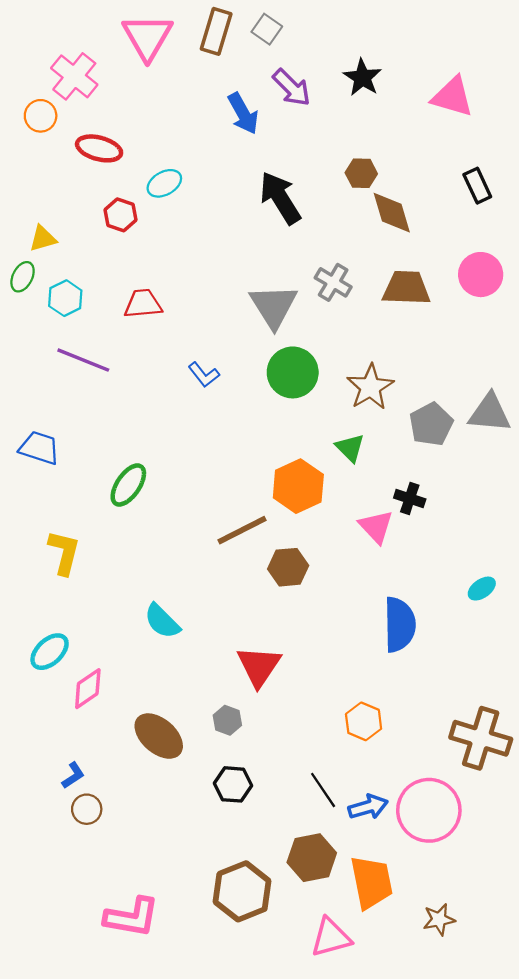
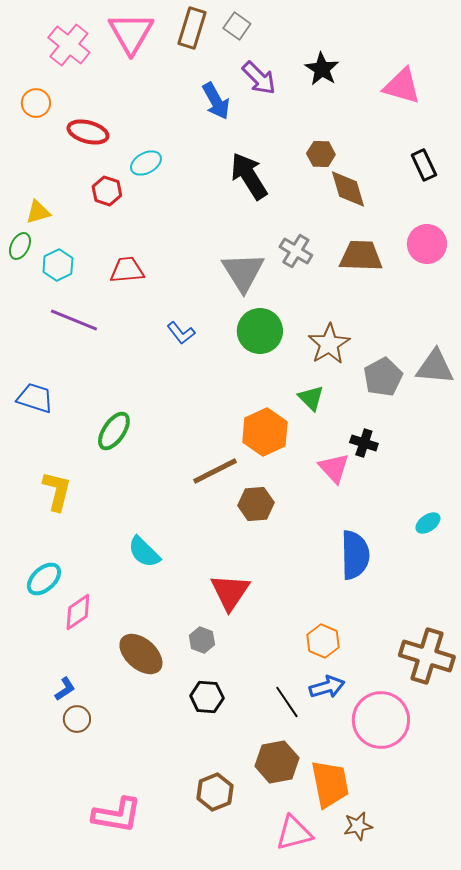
pink cross: (74, 76) -> (69, 45), moved
blue arrow: (368, 807) -> (327, 687), moved
brown hexagon: (242, 891) -> (215, 792), size x0.7
brown star: (439, 919) -> (358, 826), moved

